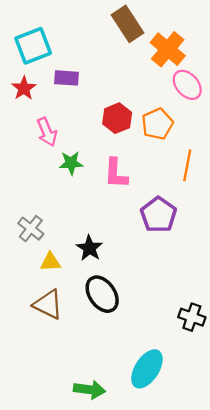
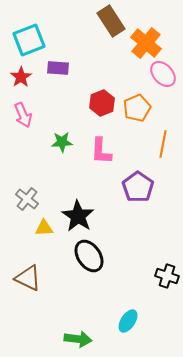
pink arrow: (47, 132) -> (23, 115), moved
black star: (89, 248) -> (78, 216), size x1.4
brown triangle: (48, 304) -> (28, 278), moved
cyan ellipse: (147, 369) -> (128, 321), size x0.7

